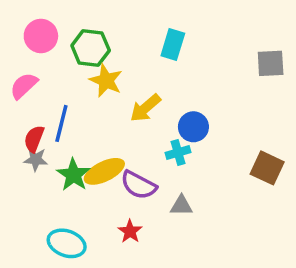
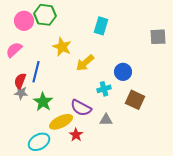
green hexagon: (91, 48) -> (45, 15), moved
blue circle: (193, 127) -> (123, 72), moved
brown square: (267, 168) -> (135, 100), moved
yellow ellipse: (104, 171) -> (61, 122), moved
cyan ellipse: (67, 243) -> (39, 142), turned -50

